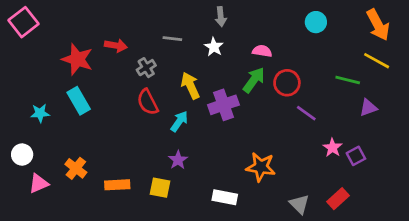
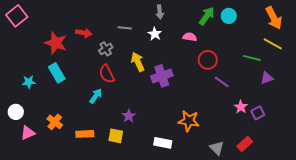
green arrow: (254, 80) -> (207, 16), moved
cyan arrow: (179, 121) -> (96, 96), moved

